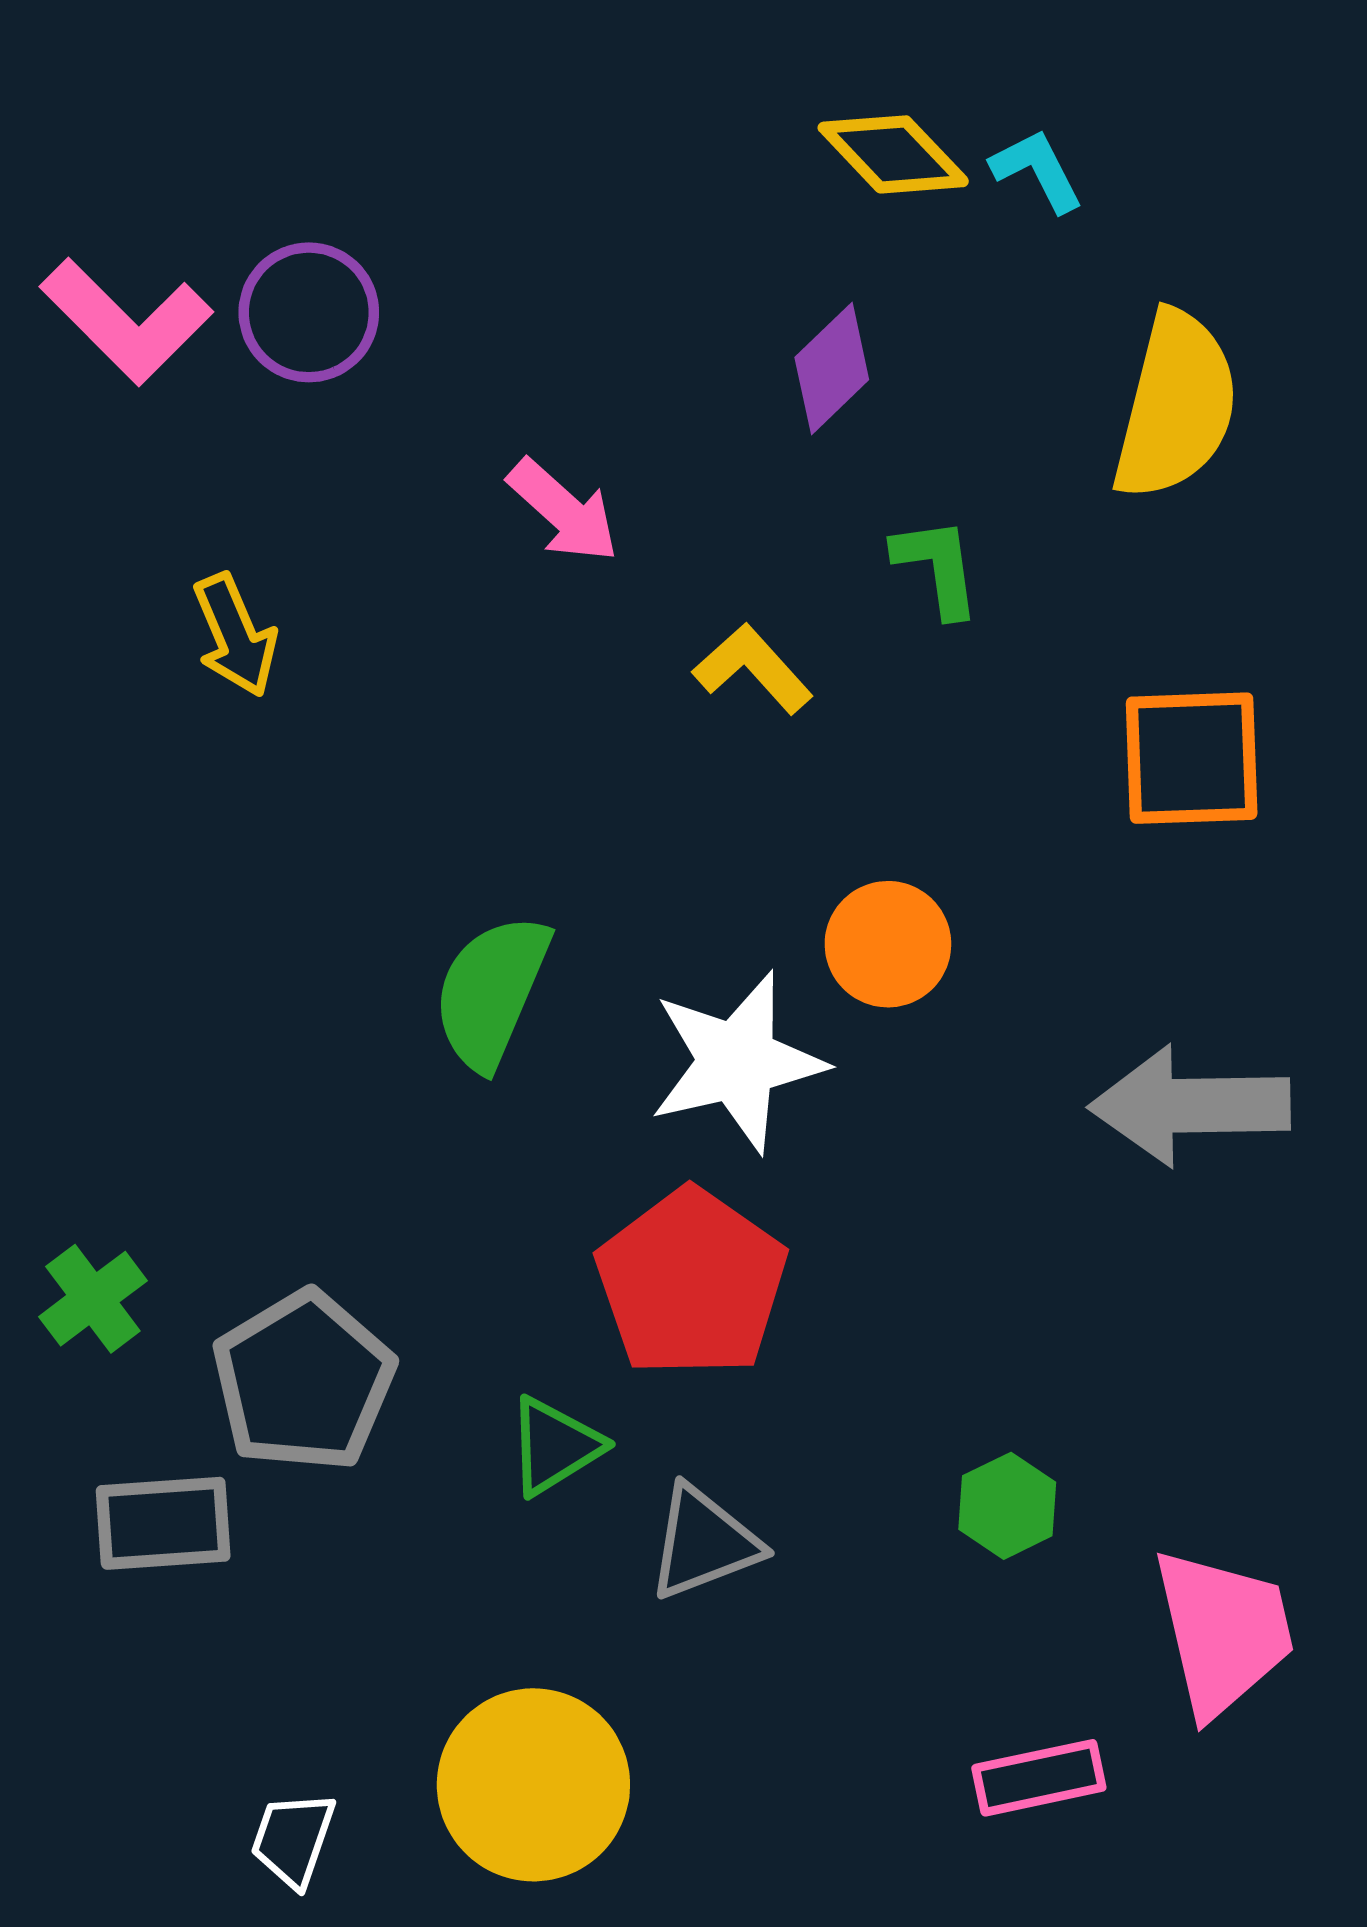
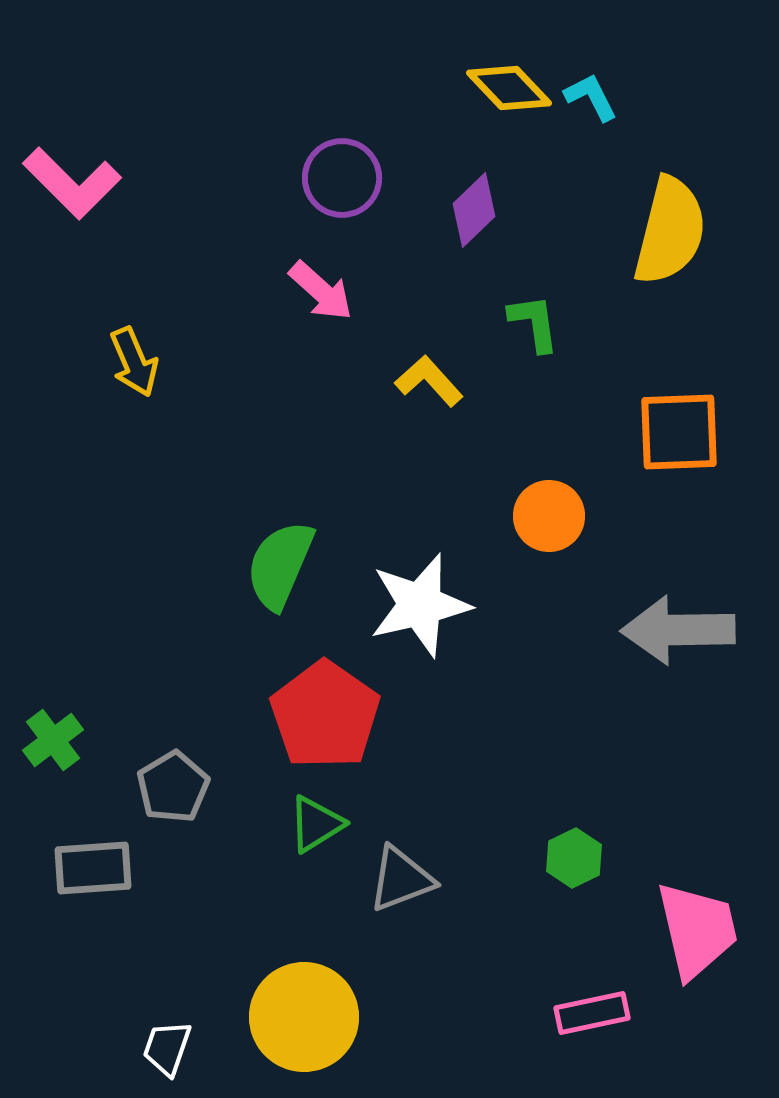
purple circle: (309, 312) -> (342, 178), moved
orange circle: (888, 944) -> (549, 516), moved
red pentagon: (691, 1283) -> (325, 715), moved
gray pentagon: (304, 1381) -> (173, 787), size x0.7

